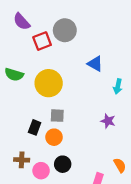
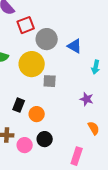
gray circle: (65, 30) -> (47, 39), moved
gray square: (57, 116) -> (50, 81), moved
orange semicircle: (120, 165) -> (94, 128), moved

